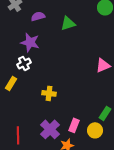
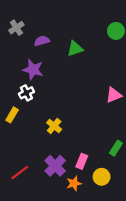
yellow cross: (49, 93) -> (54, 126), turned 32
yellow circle: (95, 130) -> (102, 177), moved
red line: (18, 135) -> (20, 172), turned 54

